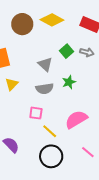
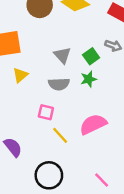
green square: (67, 51) -> (91, 56), moved
pink line: (88, 152) -> (102, 180), moved
black circle: (51, 156) -> (49, 175), moved

